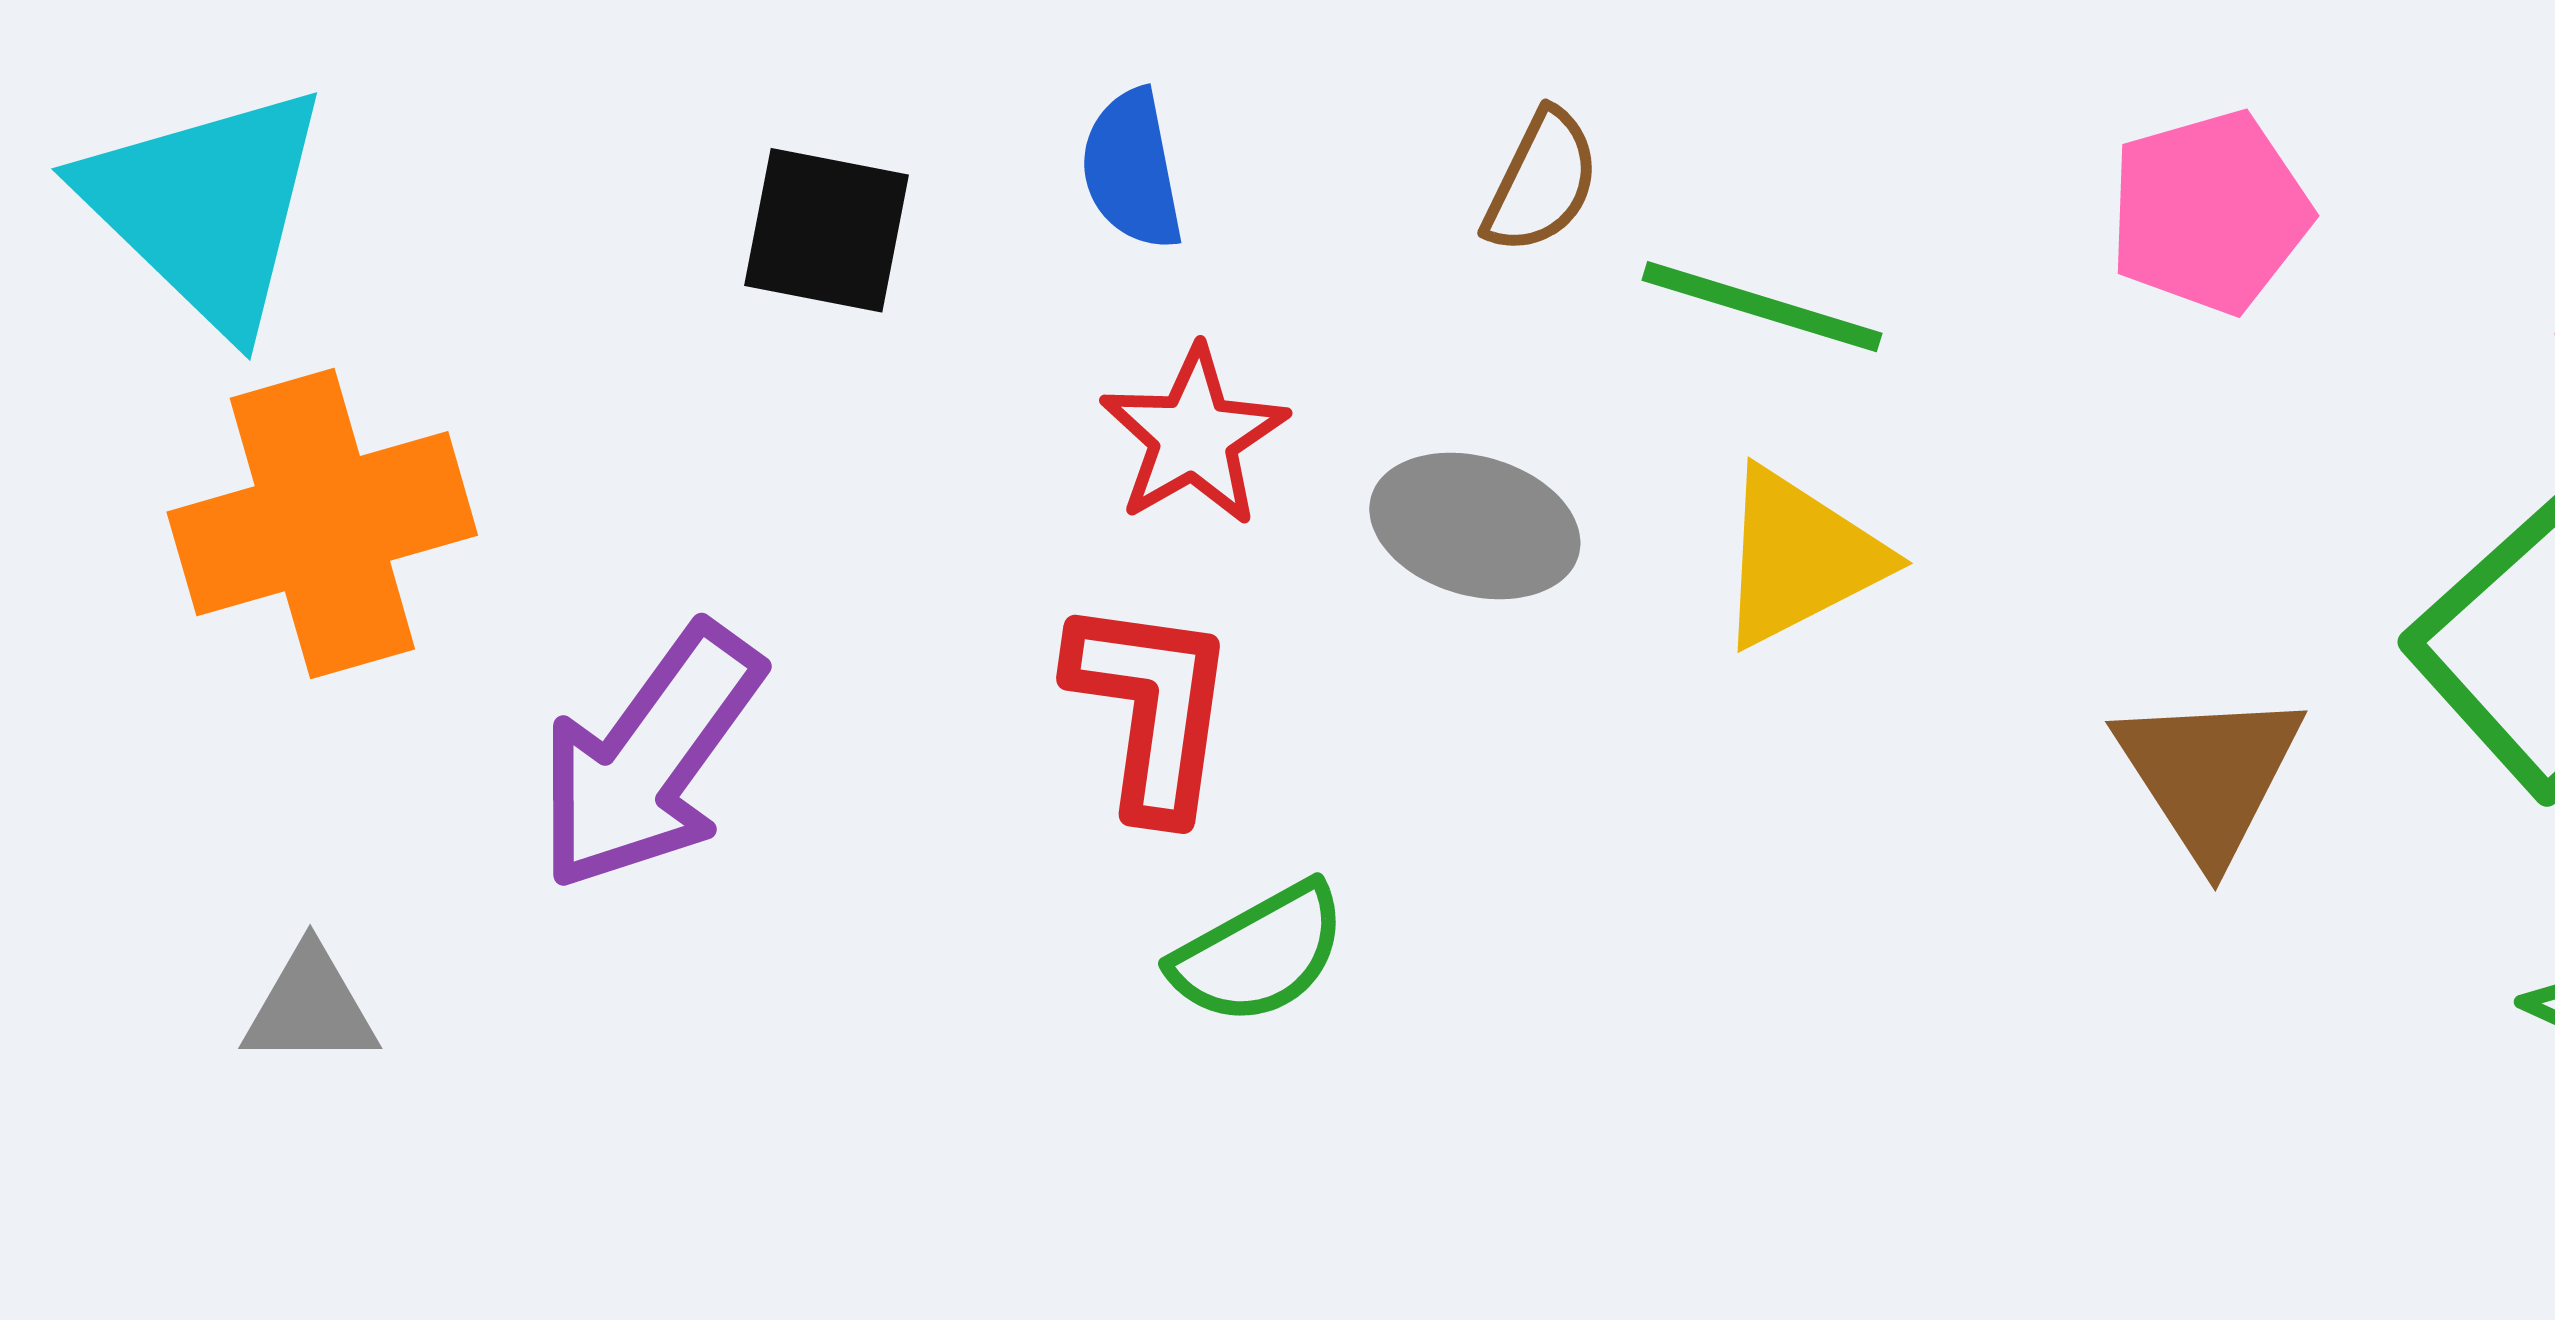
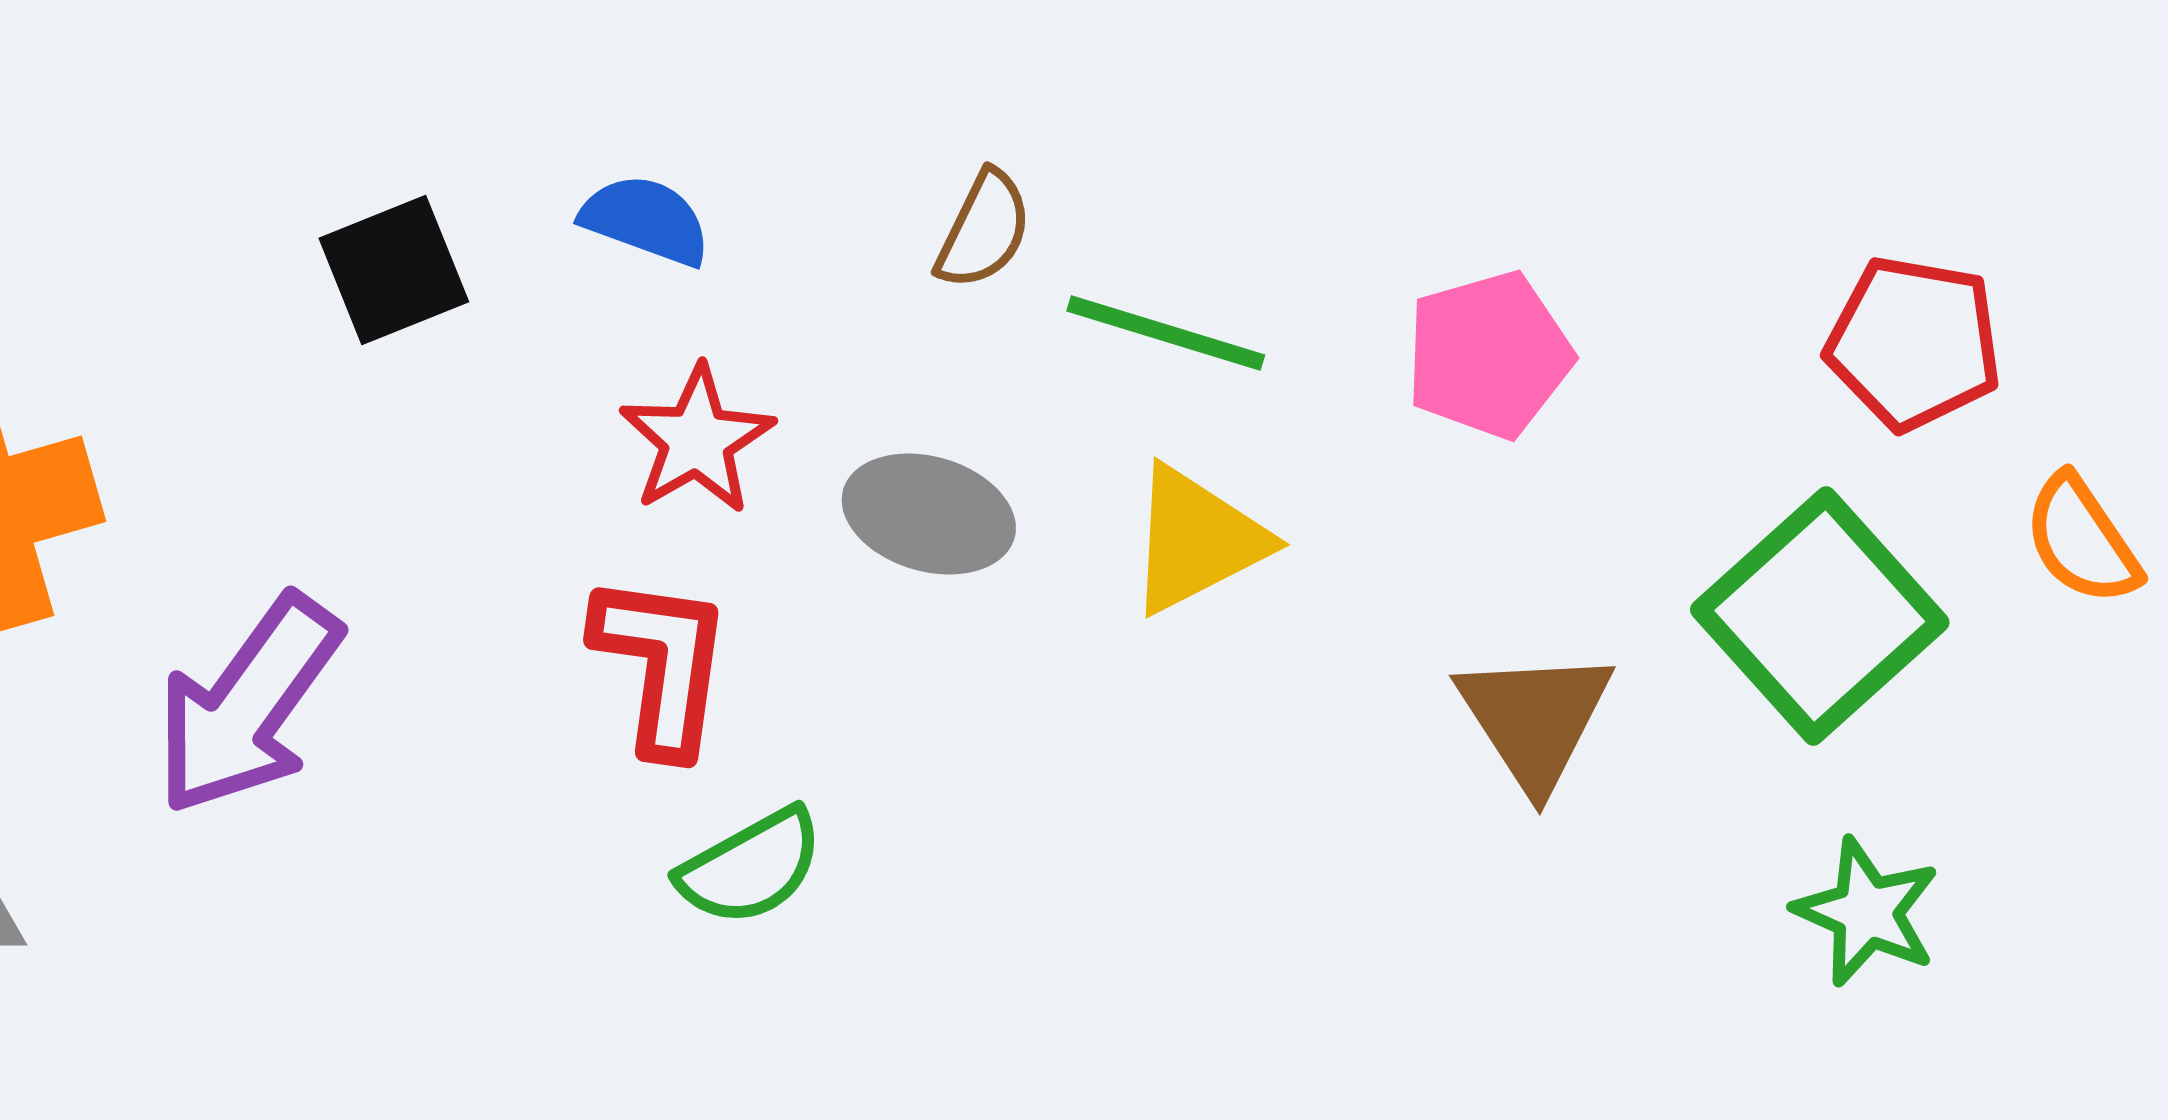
blue semicircle: (1132, 170) -> (646, 220), turned 121
pink pentagon: (2209, 212) -> (1489, 355), moved
black square: (827, 230) -> (394, 270), turned -33

